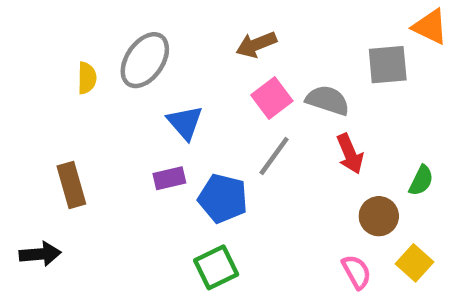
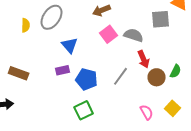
gray line: (274, 156) -> (121, 76), moved
brown rectangle: (71, 185) -> (19, 73), turned -54
brown circle: (379, 216) -> (157, 77), moved

